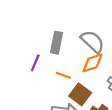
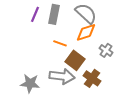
purple line: (35, 63) -> (35, 14), moved

